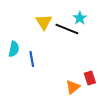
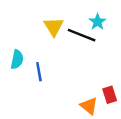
orange triangle: (73, 87) -> (89, 106), turned -42

